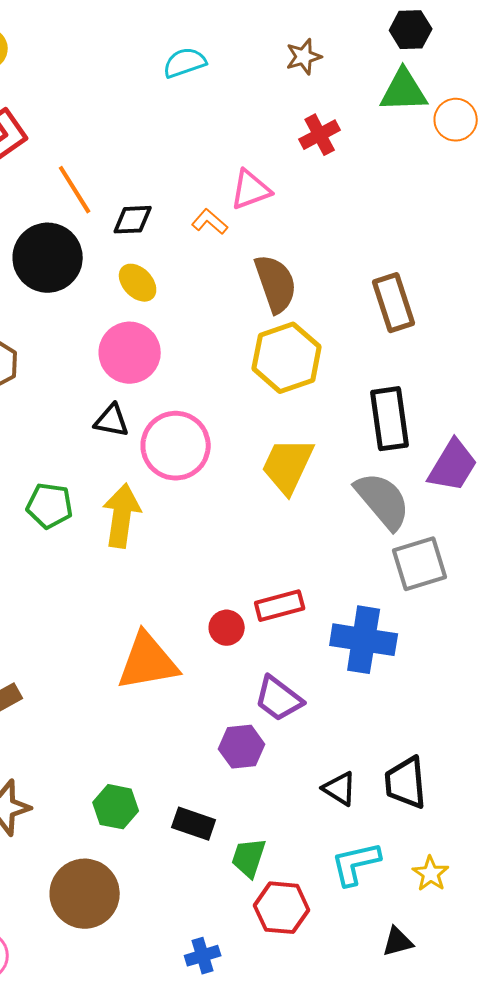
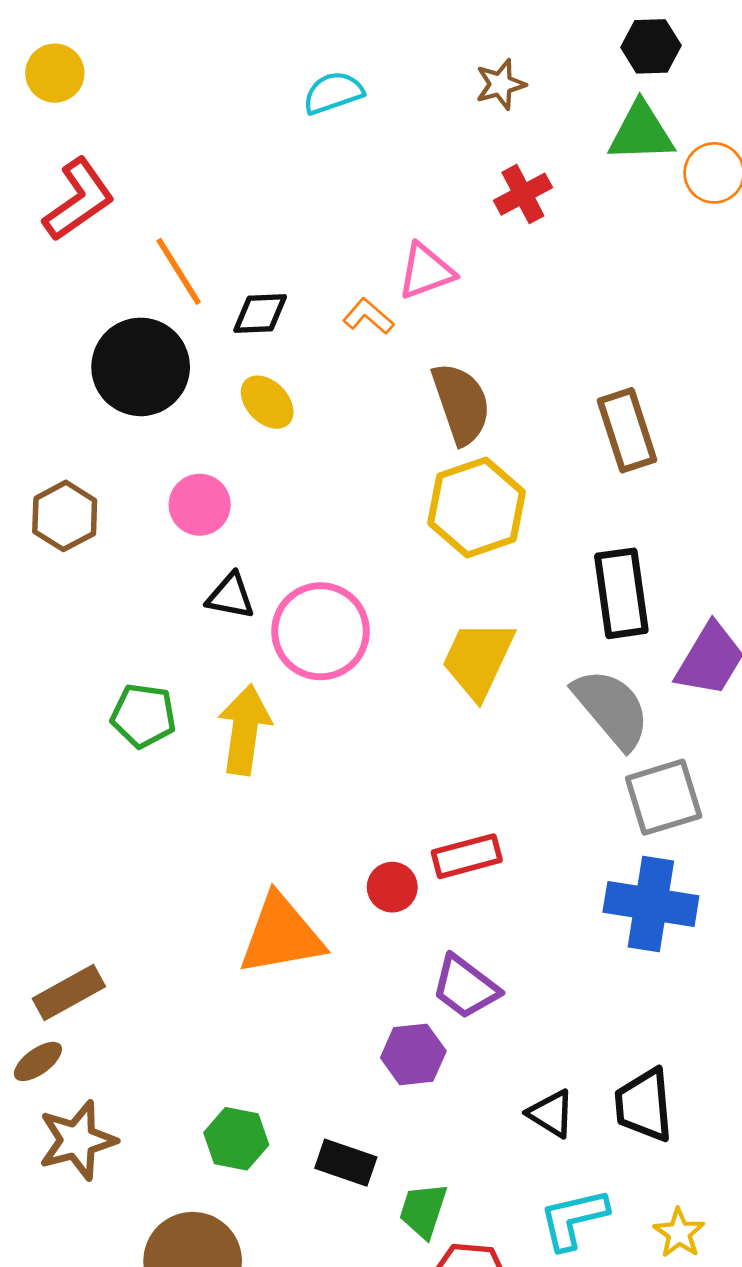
pink circle: (130, 353) -> (200, 505), moved, size x0.7
blue cross: (364, 640) -> (651, 904), moved

